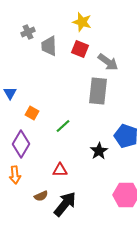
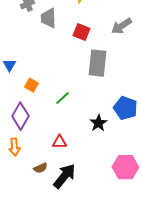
red square: (80, 49) -> (81, 32), moved
gray arrow: (108, 62) -> (121, 26), moved, turned 110

